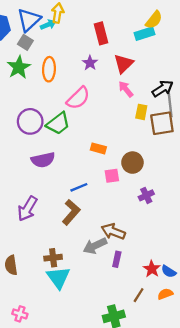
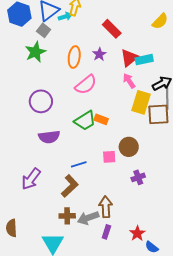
red rectangle: (101, 33) -> (112, 29), turned -36
cyan rectangle: (144, 34) -> (144, 60), moved
orange ellipse: (49, 69) -> (74, 57), moved
yellow rectangle: (141, 112) -> (141, 102), size x1.6
green trapezoid: (58, 124) -> (85, 121), moved
orange rectangle: (98, 148) -> (101, 119), moved
brown arrow: (113, 232) -> (106, 207), turned 60
brown cross: (53, 258) -> (67, 216), moved
red star: (152, 269) -> (137, 233), moved

